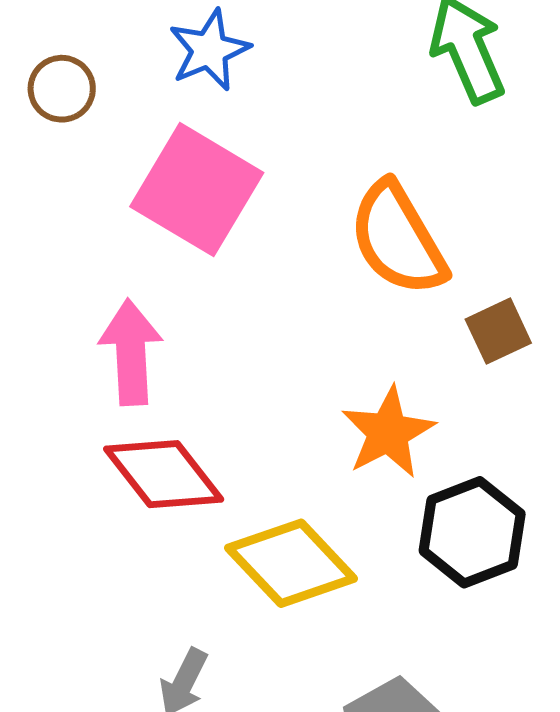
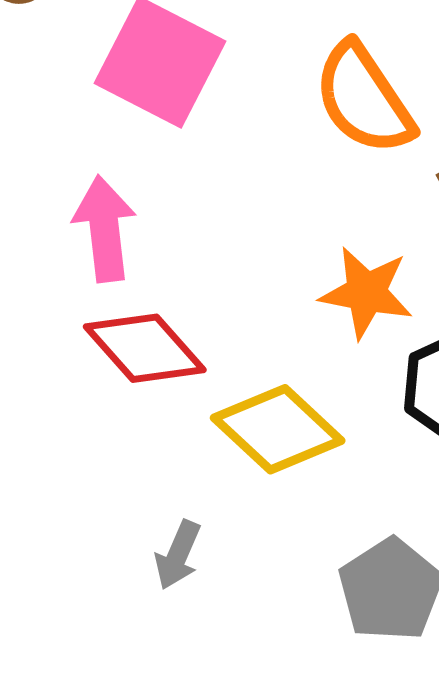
orange star: (388, 432) -> (366, 293), turned -30

